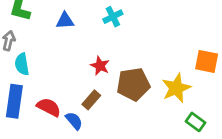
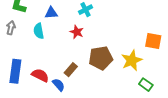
cyan semicircle: (22, 64) -> (39, 31), moved
red star: (100, 66) -> (77, 32), moved

